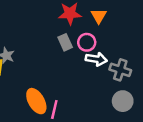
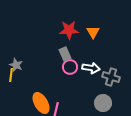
pink circle: (87, 42) -> (70, 67), moved
gray circle: (123, 101) -> (103, 103), moved

